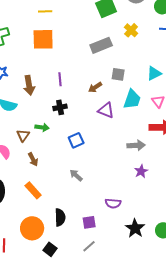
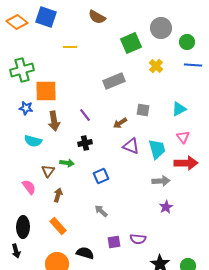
orange square: (43, 39) -> (46, 91), moved
gray rectangle: (101, 45) -> (114, 81), moved
purple line: (60, 79) -> (85, 115), turned -32
cyan trapezoid: (132, 99) -> (157, 149), moved, turned -35
brown arrow: (33, 159) -> (58, 195), turned -136
black semicircle: (60, 217) -> (85, 253), turned -72
purple square: (89, 222) -> (114, 242), moved

